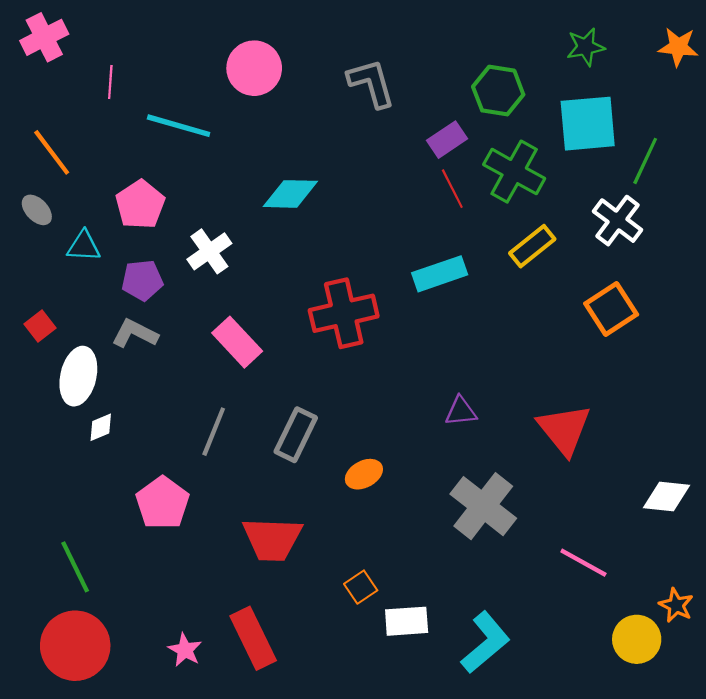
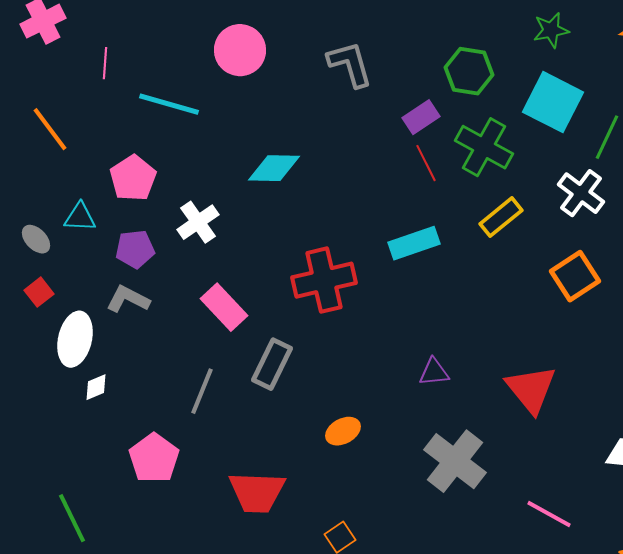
cyan square: (588, 124) -> (553, 102), turned 32
gray ellipse: (37, 210) -> (36, 239), moved
gray rectangle: (296, 435) -> (272, 364), moved

